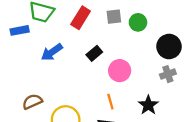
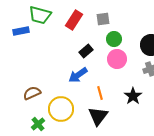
green circle: (138, 22) -> (114, 39), moved
blue arrow: (52, 52) -> (78, 75), moved
pink circle: (120, 71) -> (117, 59), moved

